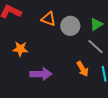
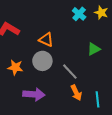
gray circle: (70, 26) -> (42, 61), moved
gray line: (95, 47) -> (70, 72), moved

